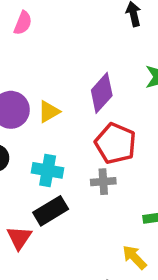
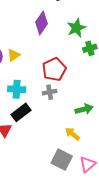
purple diamond: (102, 93) -> (41, 23), moved
red pentagon: (116, 143) -> (54, 69), turned 30

